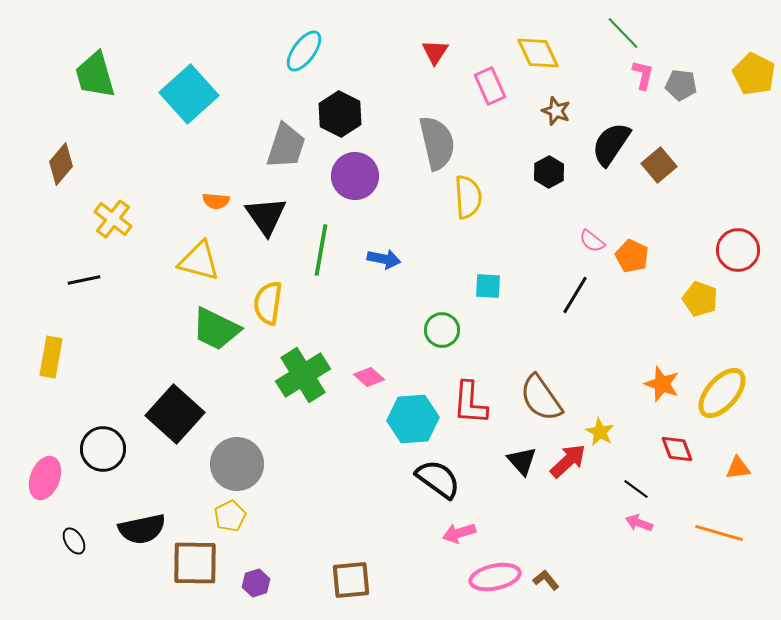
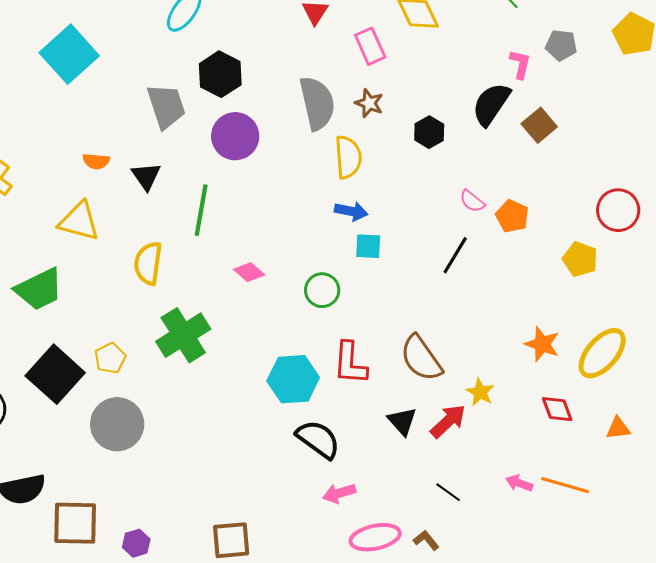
pink L-shape: (643, 75) -> (520, 64), moved
brown star: (556, 111) -> (369, 103), moved
gray trapezoid: (286, 146) -> (166, 106), turned -36
black triangle: (266, 216) -> (146, 176), size x0.7
blue arrow: (384, 259) -> (351, 211), moved
green trapezoid: (216, 329) -> (39, 289), moved, turned -52
pink diamond: (369, 377) -> (249, 272), moved
black line: (636, 489) -> (448, 492), moved
yellow pentagon: (230, 516) -> (110, 358), moved
orange line: (719, 533) -> (565, 485), moved

